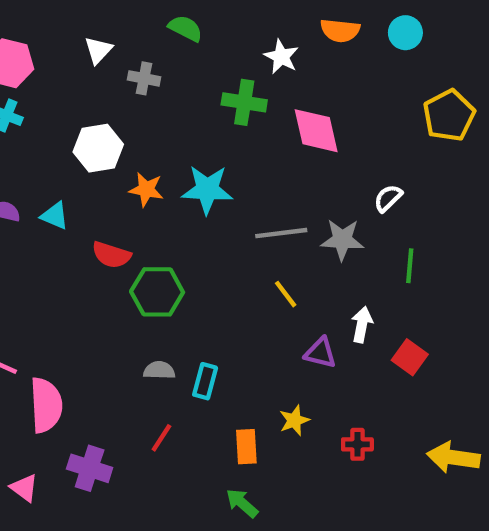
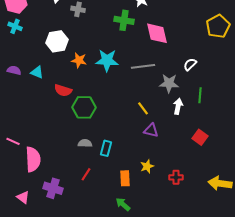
gray line: (281, 233) -> (143, 66), moved
white arrow: (362, 325) -> (178, 106), moved
purple triangle: (320, 353) -> (151, 130), moved

